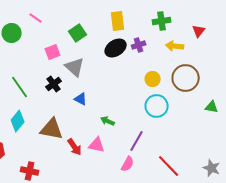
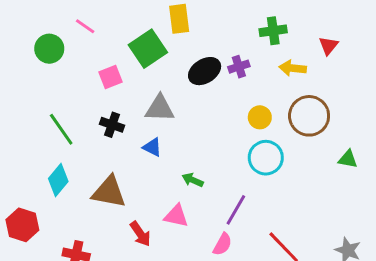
yellow rectangle: (118, 21) -> (179, 19), moved
green square: (78, 33) -> (148, 49), size x1.4
gray triangle: (75, 67) -> (160, 108), moved, turned -40
black cross: (54, 84) -> (112, 125), turned -35
red arrow: (75, 147) -> (140, 234), moved

